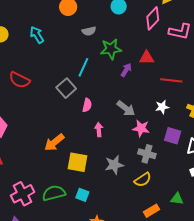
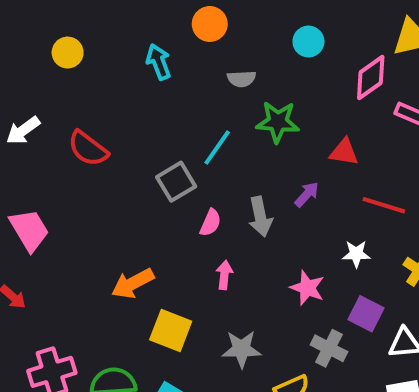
cyan arrow: (37, 35) -> (159, 62), moved
purple arrow: (126, 70) -> (307, 194), moved
gray arrow: (126, 108) -> (260, 217), moved, turned 30
gray cross: (147, 154) -> (329, 348), moved

